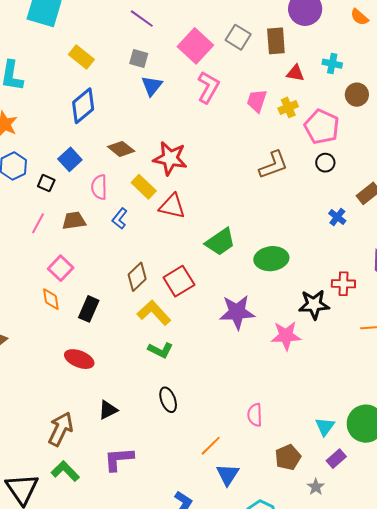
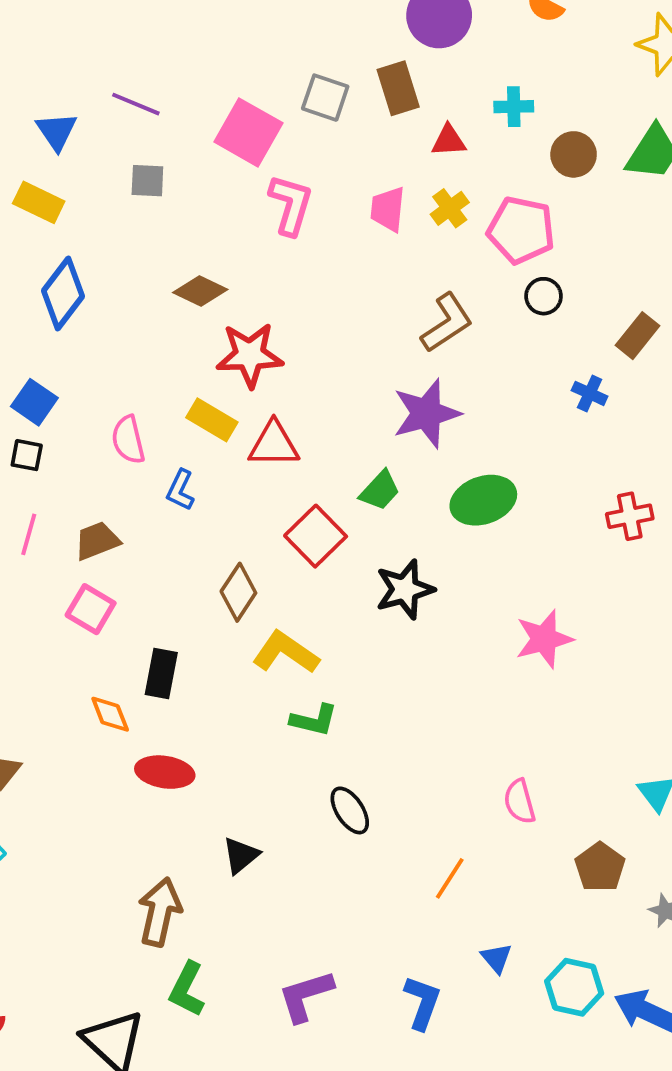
blue triangle: (152, 86) -> (57, 131), moved
brown diamond: (121, 149) -> (200, 291), moved
blue square: (70, 159) -> (34, 402), moved
brown trapezoid: (74, 221) -> (97, 541), moved
green trapezoid: (220, 242) -> (380, 491), size x0.7
red square: (179, 281) -> (316, 536), moved
orange diamond: (51, 299) -> (110, 714), moved
black star: (314, 305) -> (405, 589), moved
purple star: (237, 312) -> (426, 413), moved
purple L-shape: (119, 459) -> (306, 996), moved
green L-shape: (65, 471) -> (187, 989), turned -96
blue triangle: (228, 475) -> (496, 958), moved, size x0.7

